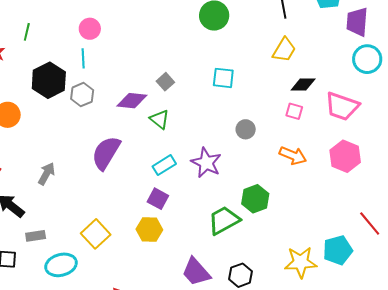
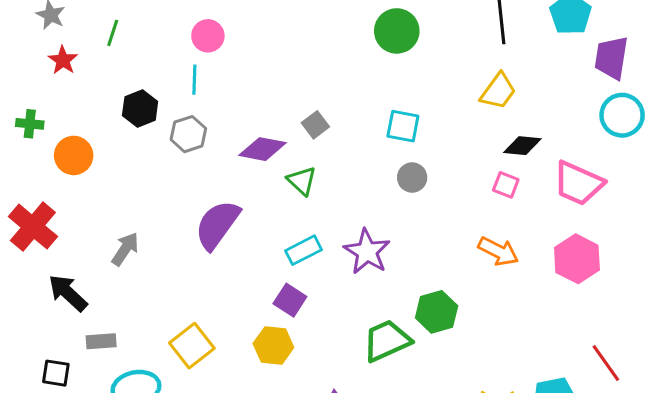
black hexagon: (49, 80) -> (140, 108), size x0.7
gray circle: (246, 129) -> (412, 178), moved

